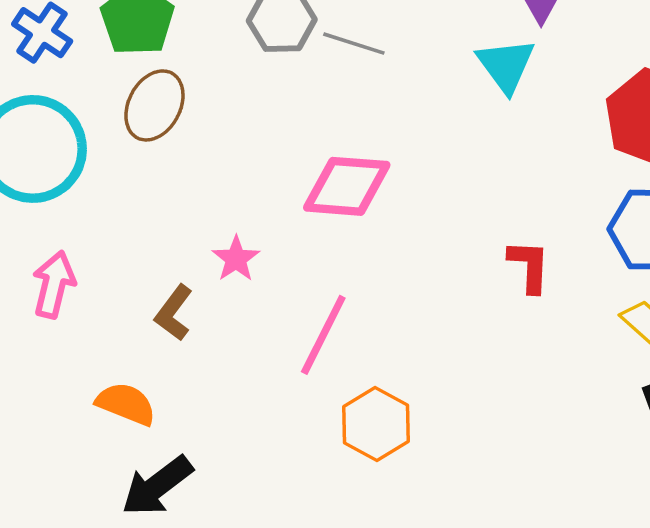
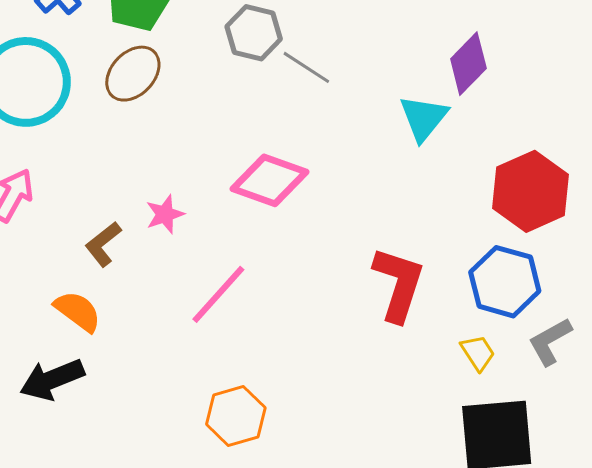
red L-shape: (529, 266) -> (398, 284), size x1.6
orange semicircle: (126, 404) -> (78, 311), moved
orange hexagon: (376, 424) -> (236, 416), moved

